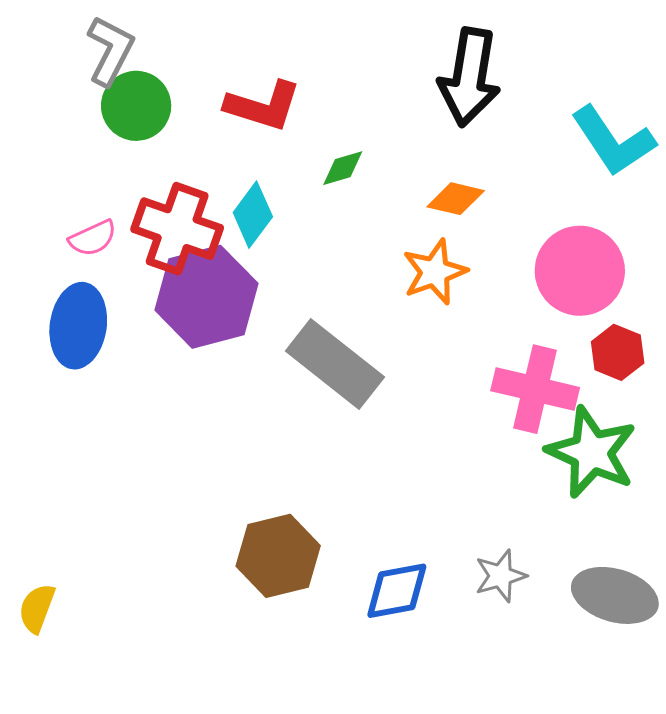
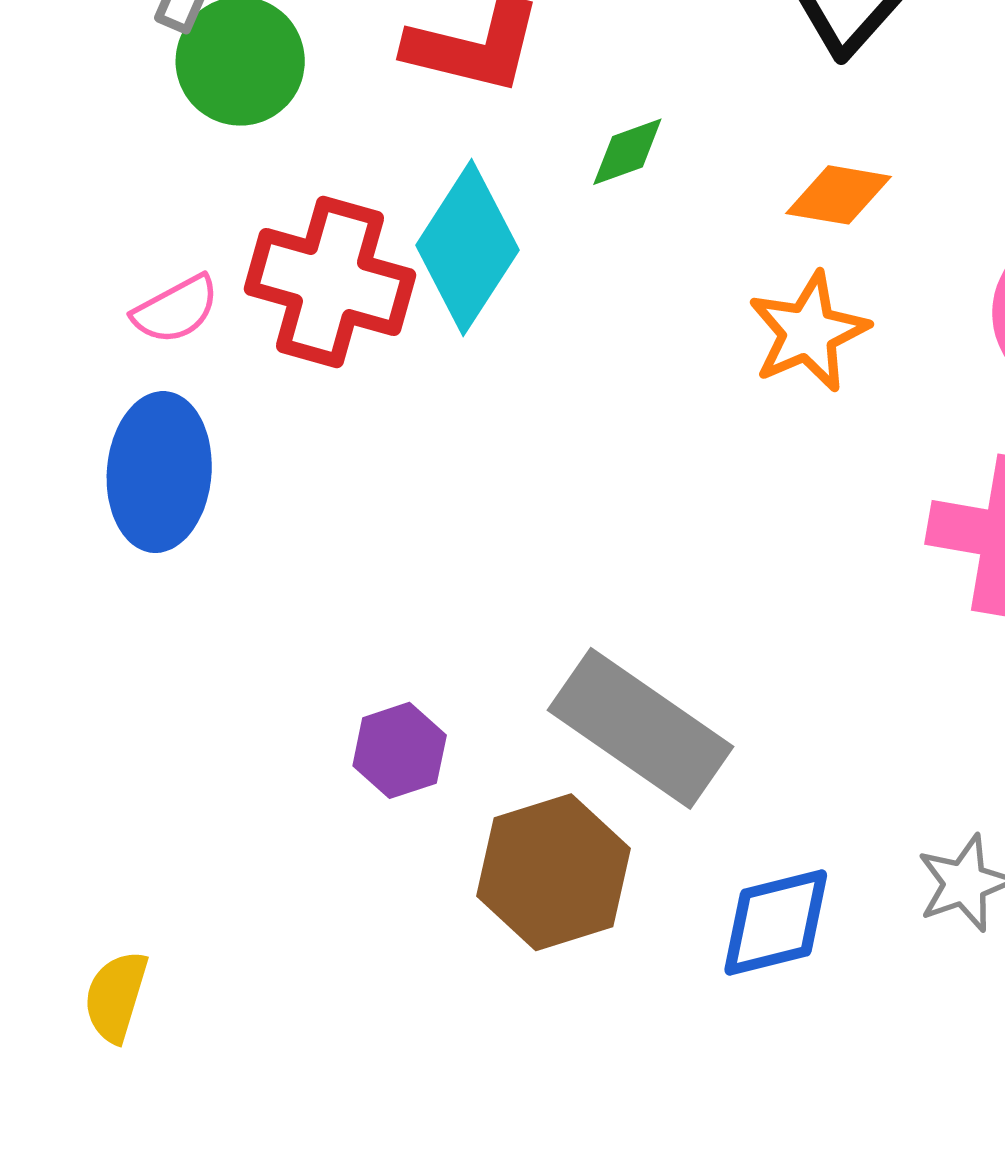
cyan diamond: (253, 215) -> (467, 248), size x1.4
purple hexagon: (206, 297) -> (400, 750), moved, size x0.5
gray rectangle: (335, 364) -> (641, 728), moved

